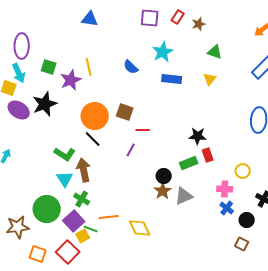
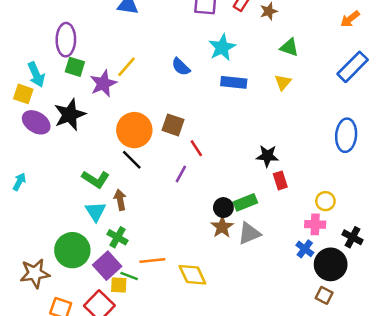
purple ellipse: (22, 46) -> (66, 40), moved
yellow line: (89, 67) -> (127, 67), turned 54
red line: (143, 130) -> (196, 148), turned 56
green rectangle: (189, 163) -> (245, 202), moved
brown arrow: (84, 170) -> (120, 200), size x0.7
pink cross: (225, 189) -> (315, 224), moved
black circle: (247, 220) -> (331, 264), size x1.6
yellow square: (83, 236) -> (119, 285), turned 32

